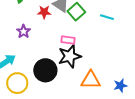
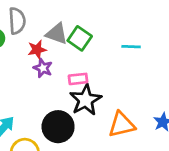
cyan line: (107, 17) -> (131, 47), moved
purple star: (24, 31) -> (43, 68), moved

